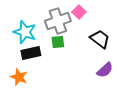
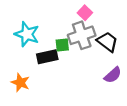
gray cross: (58, 21) -> (82, 35), moved
black rectangle: (31, 53) -> (47, 57), moved

